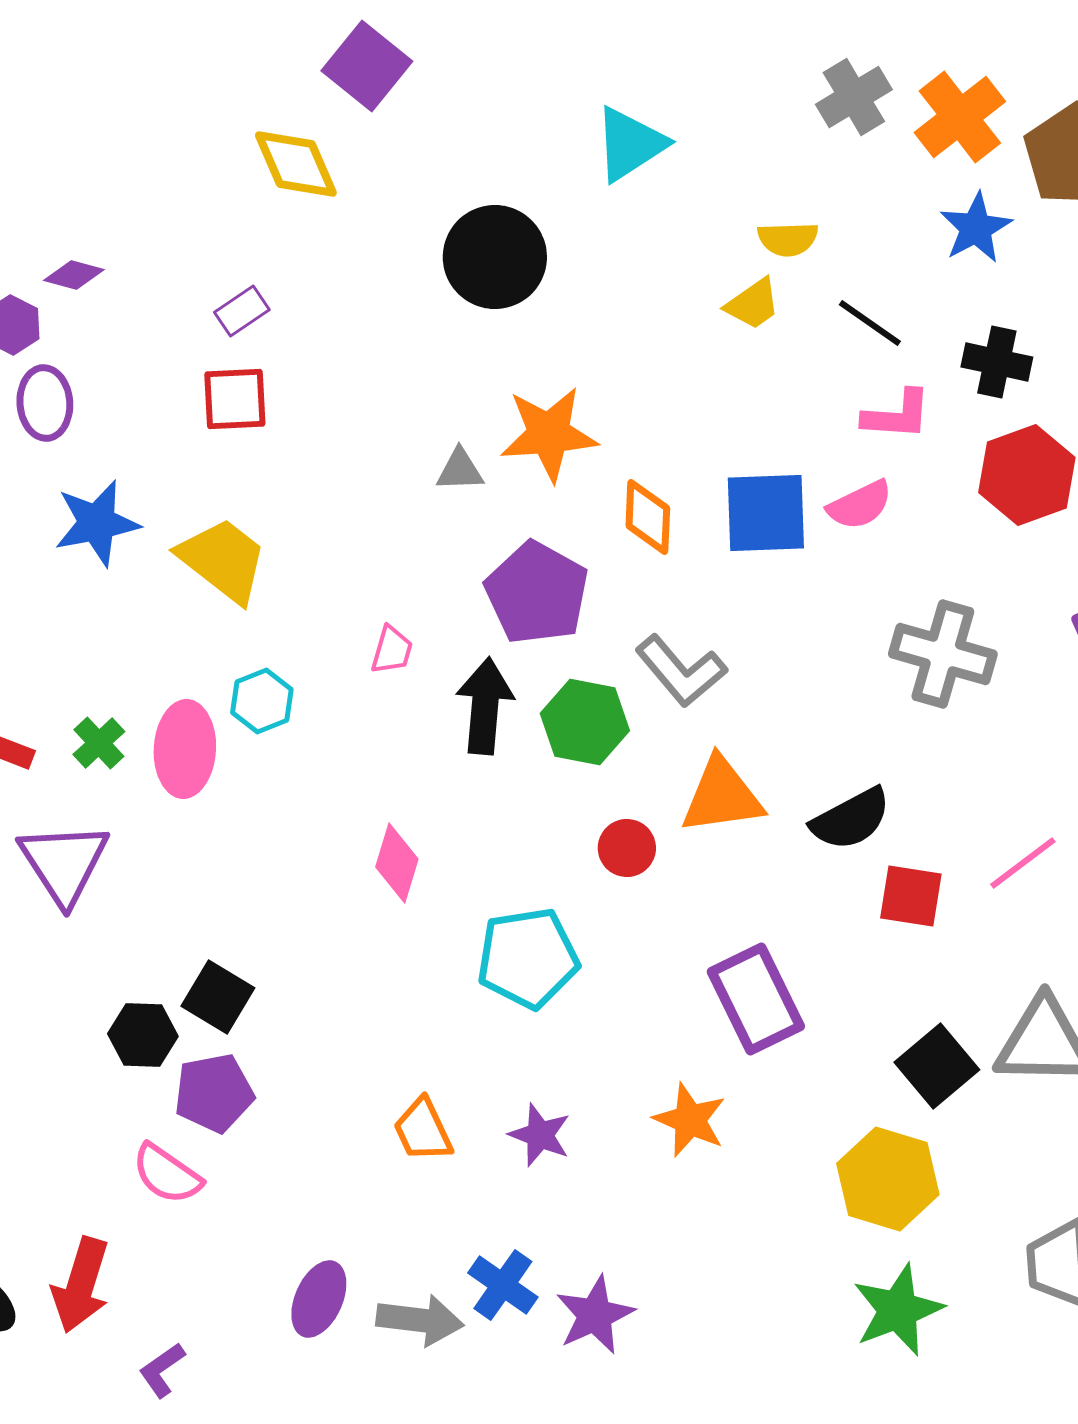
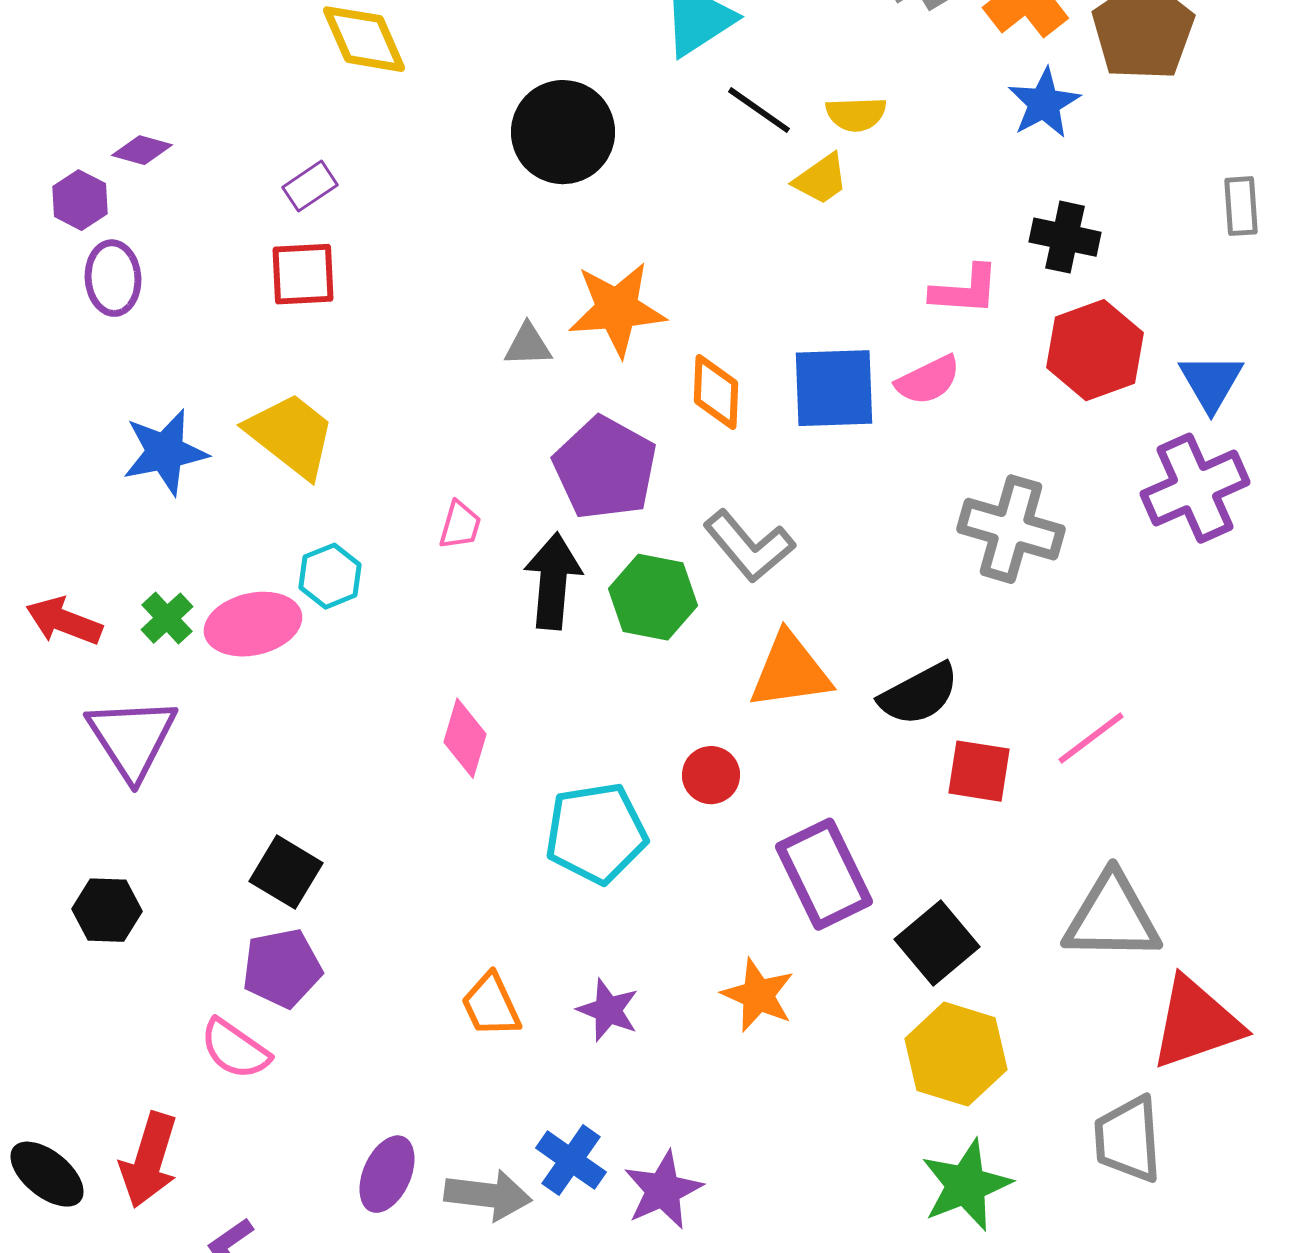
black line: (870, 323) -> (759, 110), moved
blue star: (97, 523) -> (165, 452), moved
pink ellipse: (185, 749) -> (253, 624), turned 74
red circle: (627, 848) -> (711, 775), moved
black hexagon: (143, 1035) -> (107, 910), moved
black square: (937, 1066) -> (937, 943), moved

